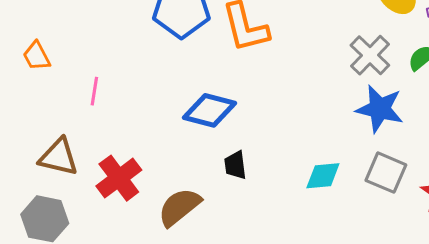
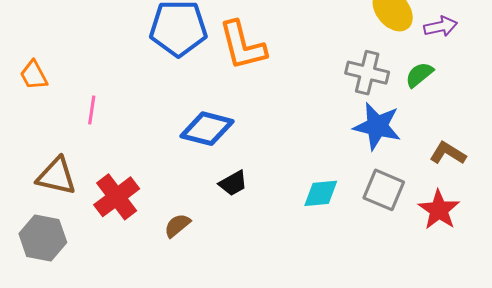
gray cross: (370, 55) -> (367, 73), turned -30
black trapezoid: (235, 165) -> (233, 183), turned -112
brown semicircle: (179, 207) -> (177, 225), size x0.6

